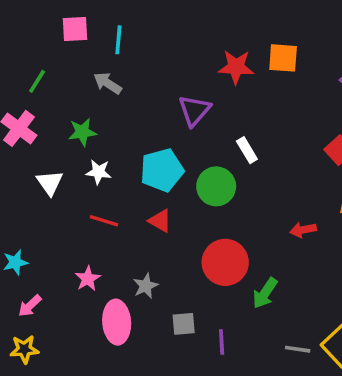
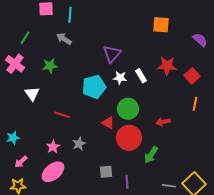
red star: (236, 67) -> (167, 66), moved
white star: (99, 172) -> (120, 78), moved
green circle: (216, 186) -> (128, 109), moved
red triangle: (160, 221) -> (108, 123), moved
red arrow: (303, 230) -> (163, 122), moved
gray star: (146, 286) -> (79, 144), moved
pink ellipse: (117, 322) -> (53, 172), moved, turned 55

